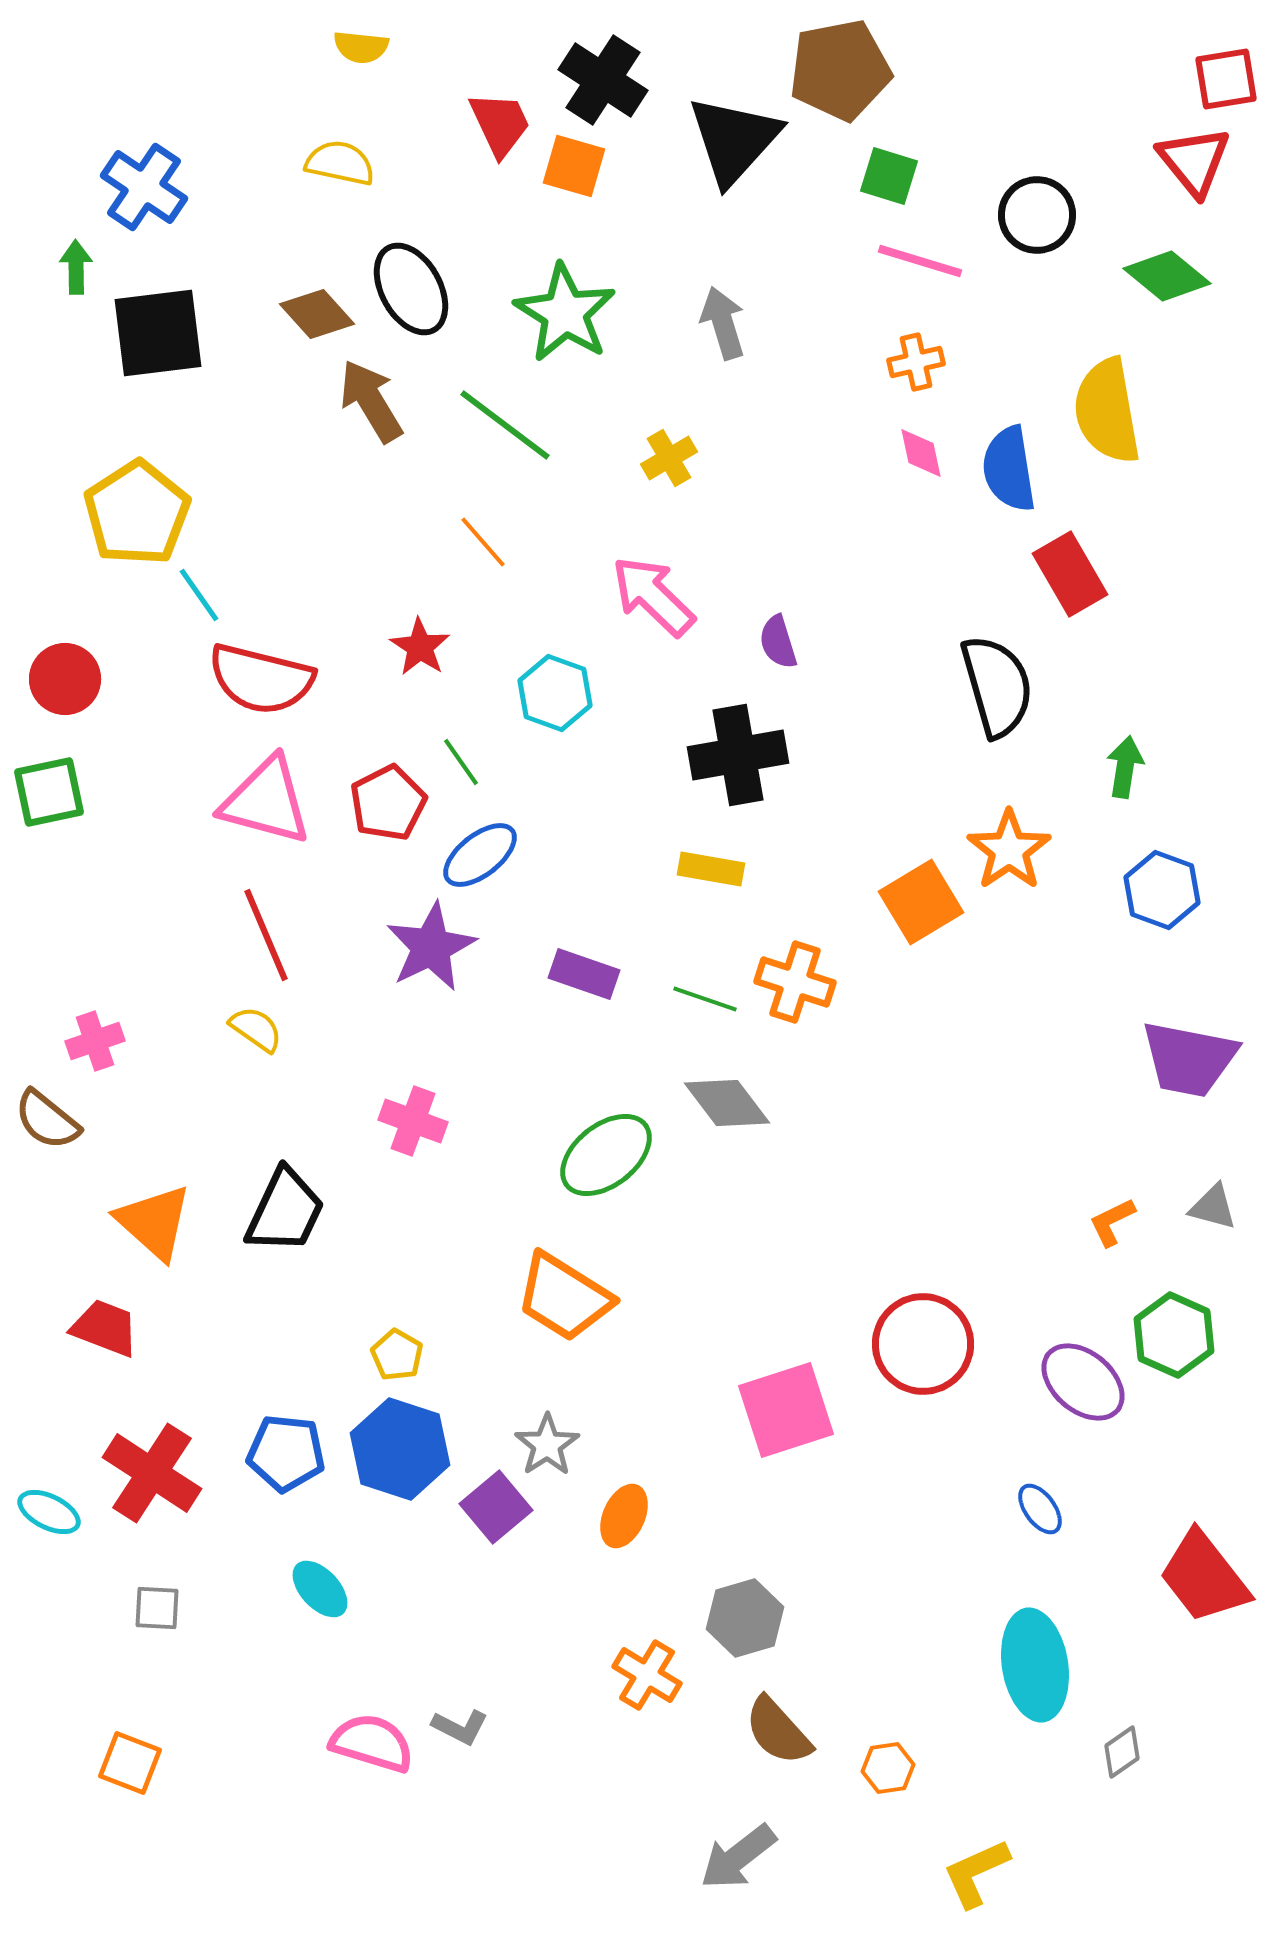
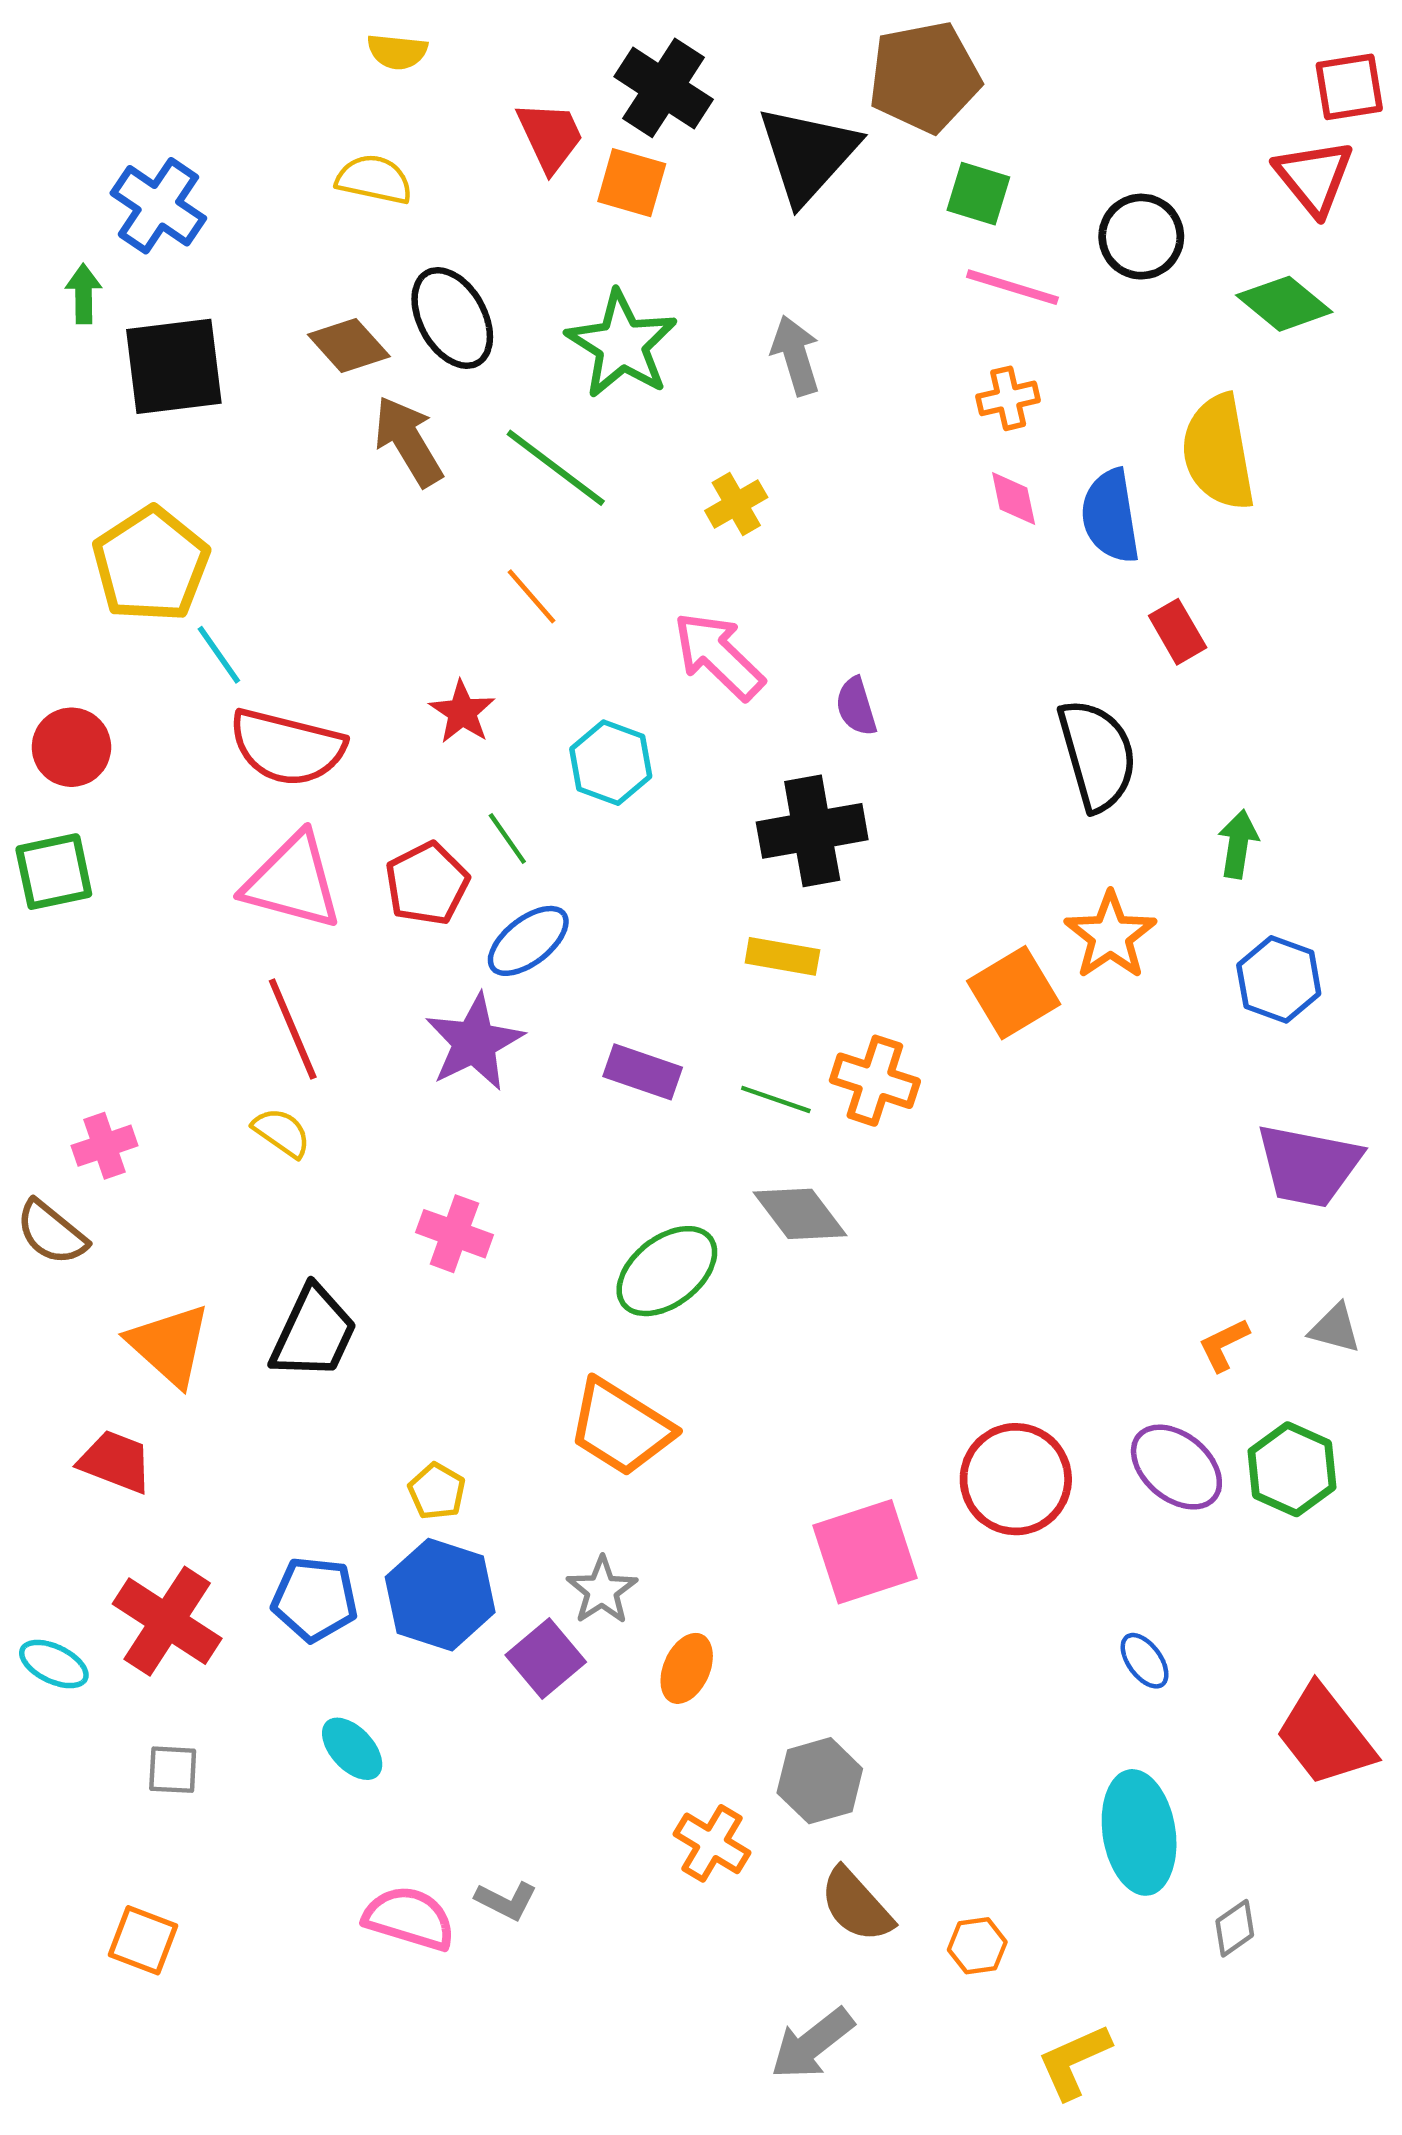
red rectangle: (1070, 574) -> (1178, 632), size x0.7
purple ellipse: (1083, 1382) -> (1176, 1467), moved

